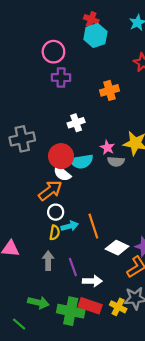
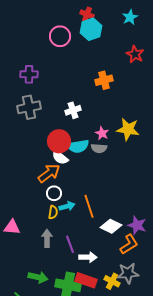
pink circle: (53, 52) -> (60, 36), moved
purple cross: (61, 78) -> (29, 74), moved
gray cross: (22, 139) -> (29, 107), moved
gray semicircle: (116, 161) -> (99, 148), moved

